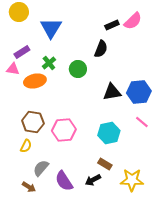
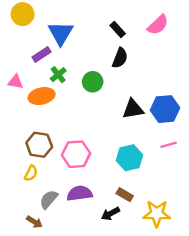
black rectangle: (112, 25) -> (118, 30), moved, turned 72
purple rectangle: (22, 52) -> (42, 54), moved
pink line: (142, 122) -> (169, 145), turned -56
purple semicircle: (64, 181) -> (80, 193), moved, turned 115

